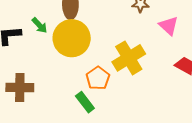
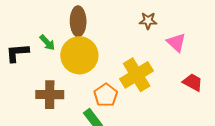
brown cross: (20, 88) -> (50, 95), moved

